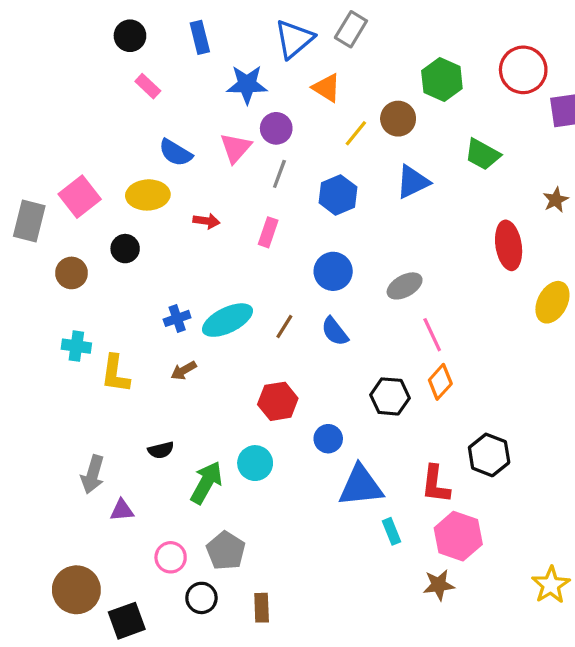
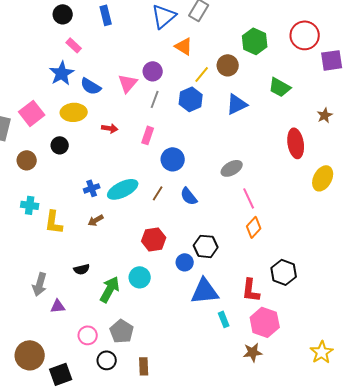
blue star: (247, 84) -> (62, 73), moved, turned -30
blue hexagon: (338, 195) -> (191, 99), moved
blue circle: (333, 271) -> (173, 159), moved
black hexagon: (390, 396) -> (206, 246), moved

